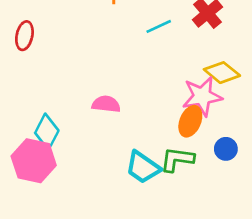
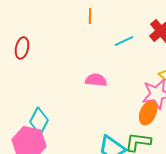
pink semicircle: (106, 104) -> (96, 80), moved

